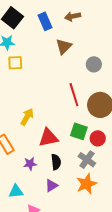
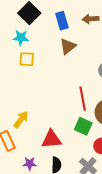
brown triangle: (64, 46) -> (68, 46), moved
yellow arrow: (27, 117) -> (21, 119), moved
green square: (79, 131) -> (83, 126), moved

